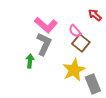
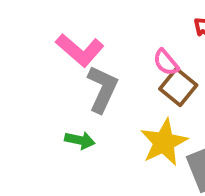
pink L-shape: (46, 25) -> (80, 50), moved
green arrow: (30, 61) -> (80, 140), moved, turned 96

